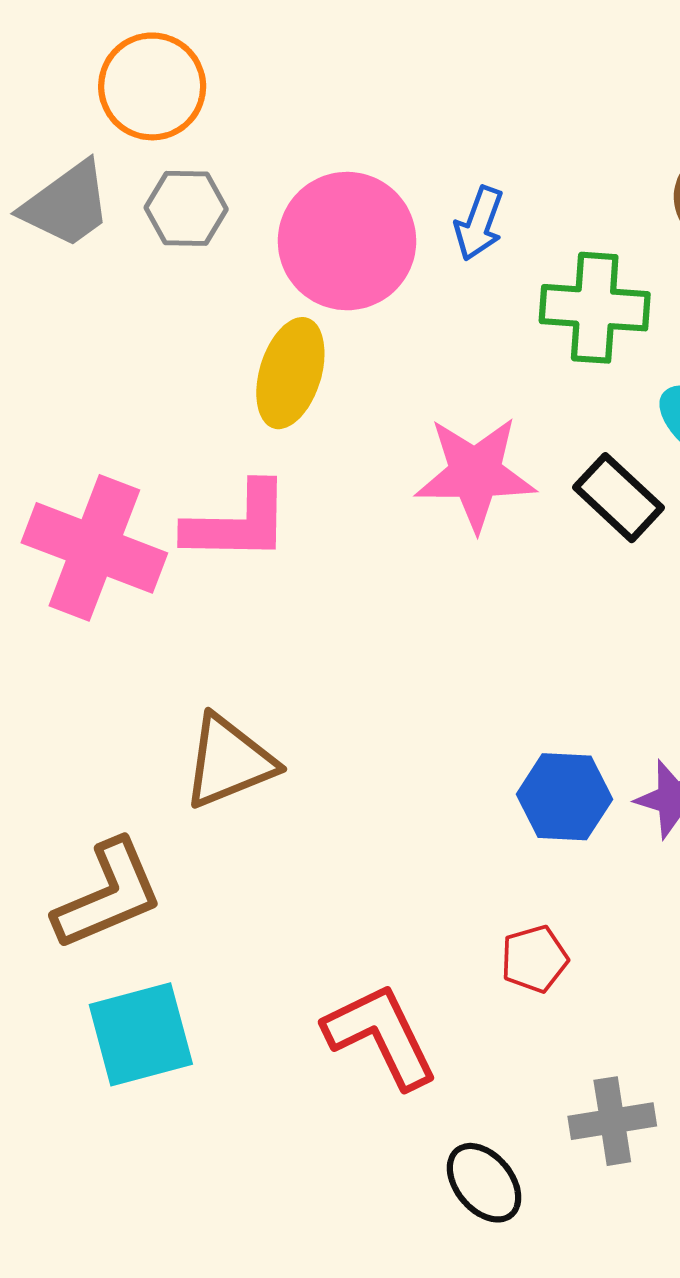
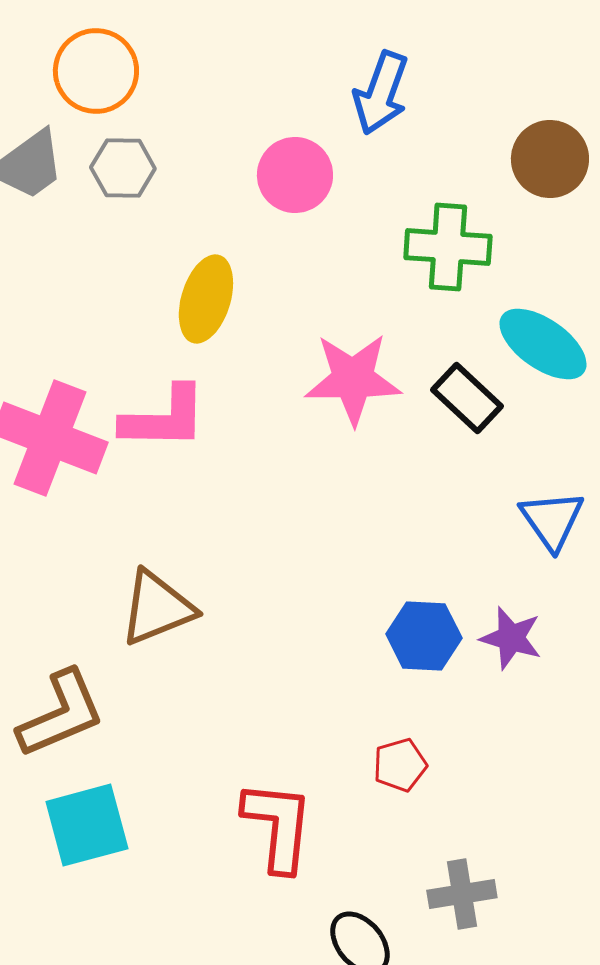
blue arrow: (479, 223) -> (381, 93), moved, size x1.4
pink circle: (347, 241) -> (295, 175), moved, size x0.7
red L-shape: (381, 1036) -> (278, 826), turned 32

